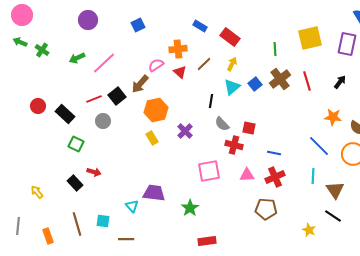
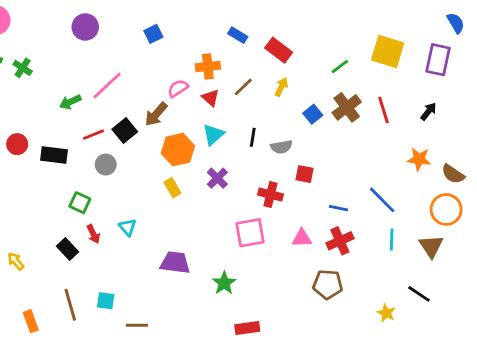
yellow square: (310, 38) -> (388, 52), turned 30
green line: (275, 49) -> (340, 66), turned 56
green arrow: (77, 58) -> (70, 102), moved
cyan triangle: (232, 87) -> (213, 135), moved
black rectangle: (65, 114) -> (54, 155), turned -36
gray semicircle: (222, 124) -> (281, 147), moved, turned -56
green square: (76, 144) -> (80, 203), moved
red cross: (234, 145) -> (270, 195), moved
blue line: (319, 146) -> (382, 200), moved
red arrow: (94, 172) -> (93, 234), turned 48
brown triangle: (335, 190) -> (431, 246), moved
cyan triangle: (132, 206) -> (127, 227), moved

